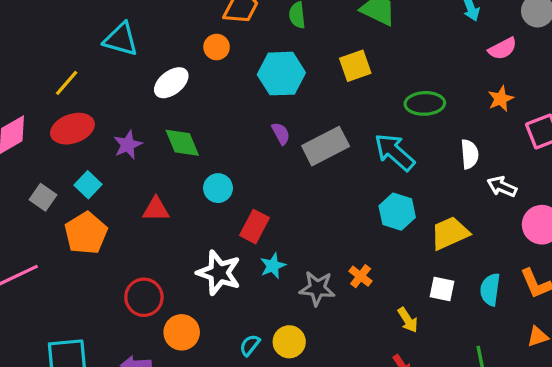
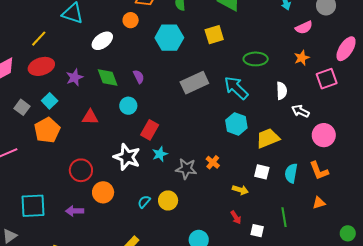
purple semicircle: (281, 134) -> (139, 77), moved
yellow arrow: (408, 320) -> (240, 190), turned -42

